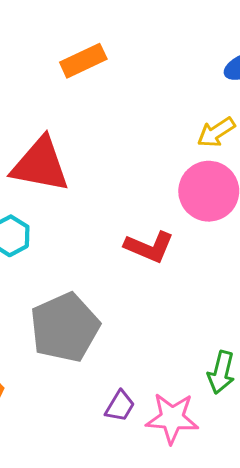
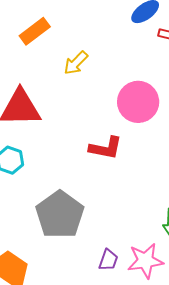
yellow arrow: (216, 132) -> (76, 63), moved

